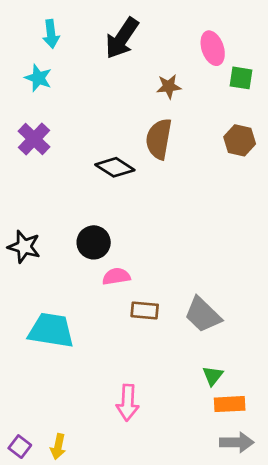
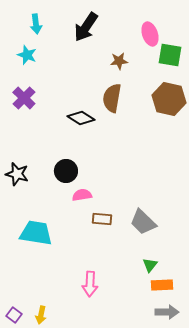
green square: (241, 78) -> (170, 55), size x1.4
brown hexagon: (240, 140) -> (169, 99), size x1.5

